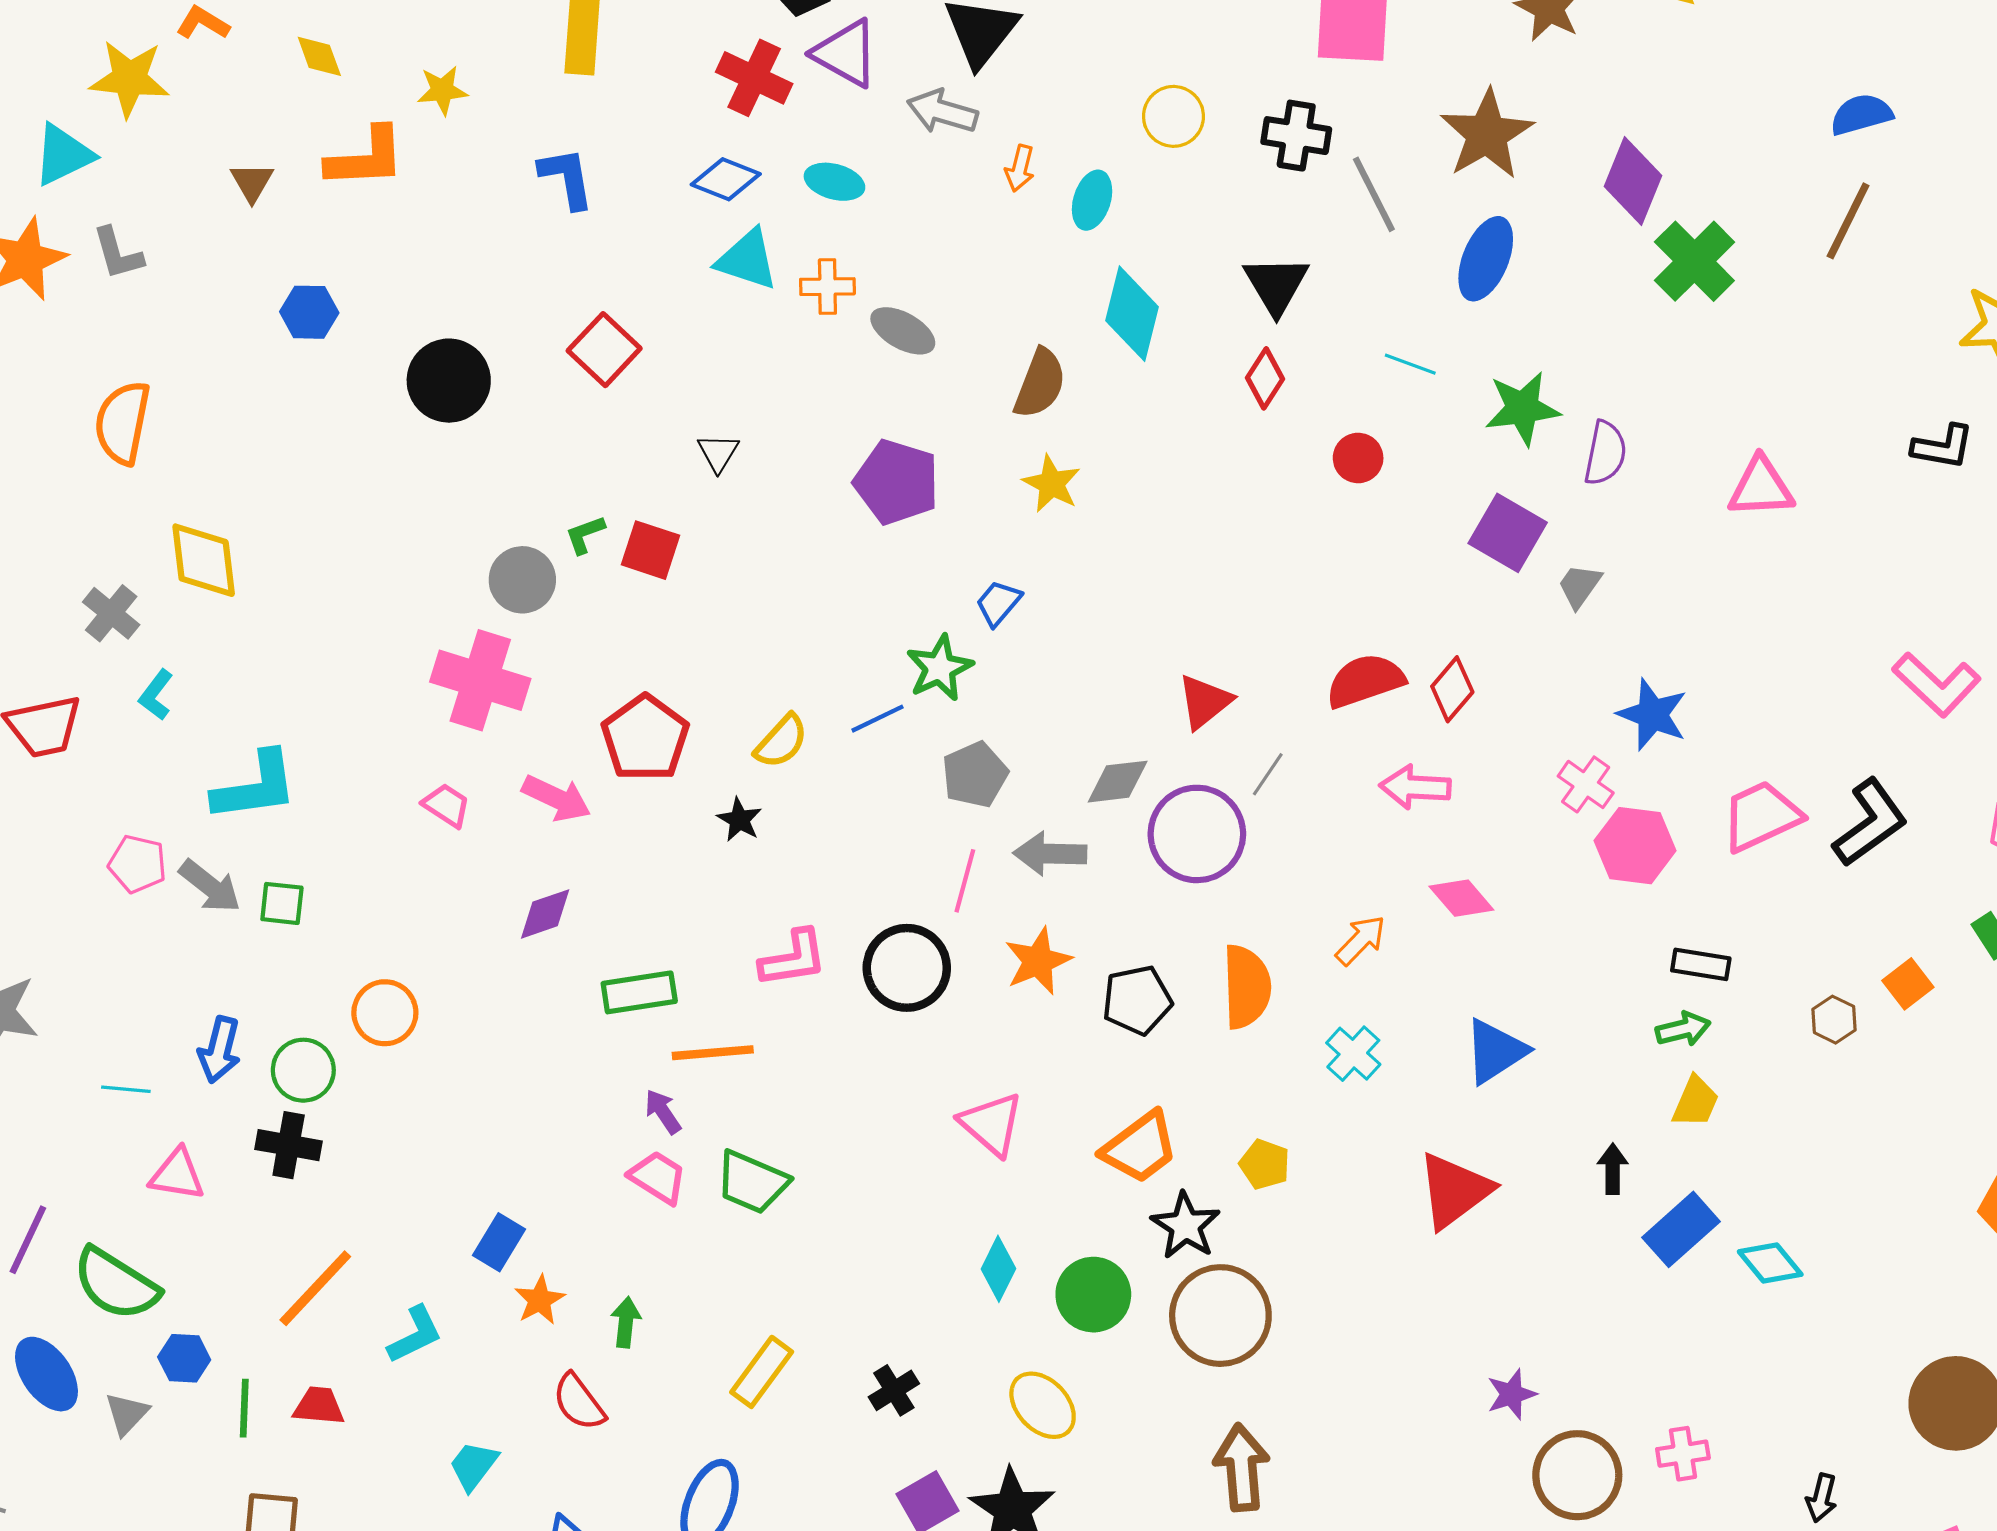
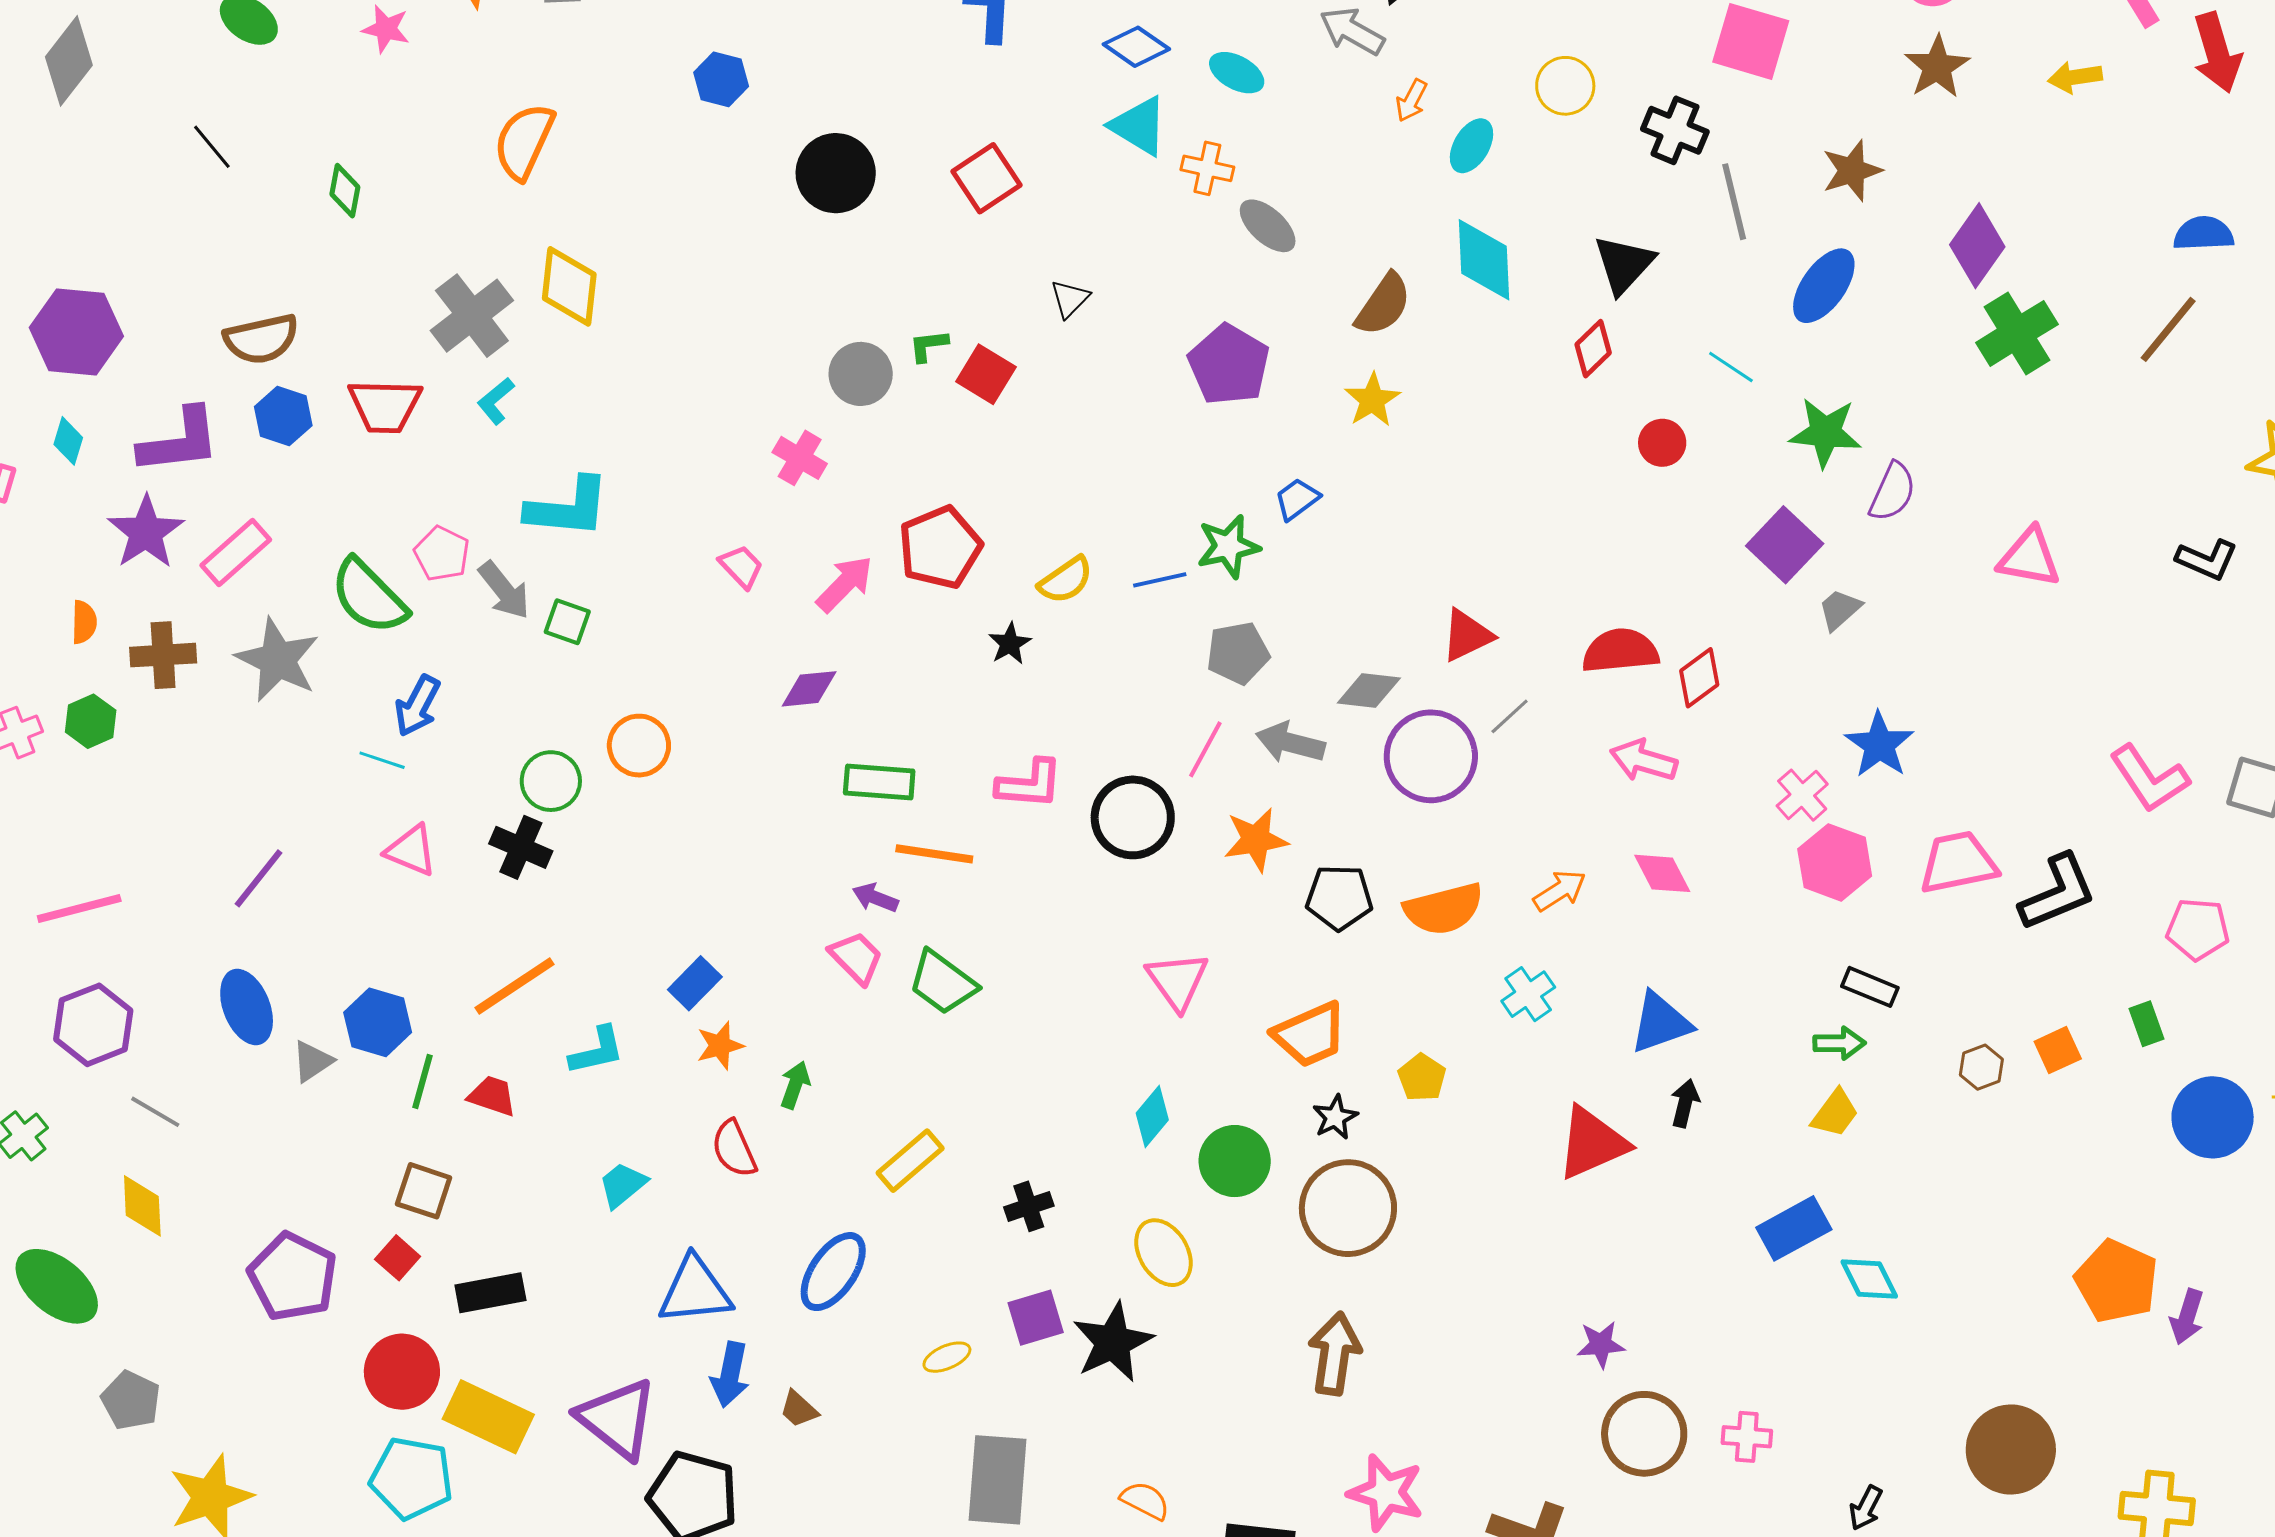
brown star: (1487, 134) -> (1852, 171), size x0.7
cyan diamond: (1132, 314) -> (1484, 260), turned -30
gray cross: (111, 613) -> (472, 316), size x1.5
pink cross: (480, 680) -> (800, 458), size x0.6
pink arrow: (556, 798) -> (845, 584), turned -84
orange semicircle: (1247, 987) -> (1444, 909), turned 64
blue arrow: (219, 1050) -> (417, 706), moved
purple arrow: (663, 1112) -> (875, 898), turned -48
black arrow: (1613, 1169) -> (1685, 1103), moved
black star: (1186, 1226) -> (1335, 1117), size x0.7
green semicircle: (116, 1284) -> (369, 596), moved
blue hexagon: (184, 1358) -> (378, 1022), size x1.4

